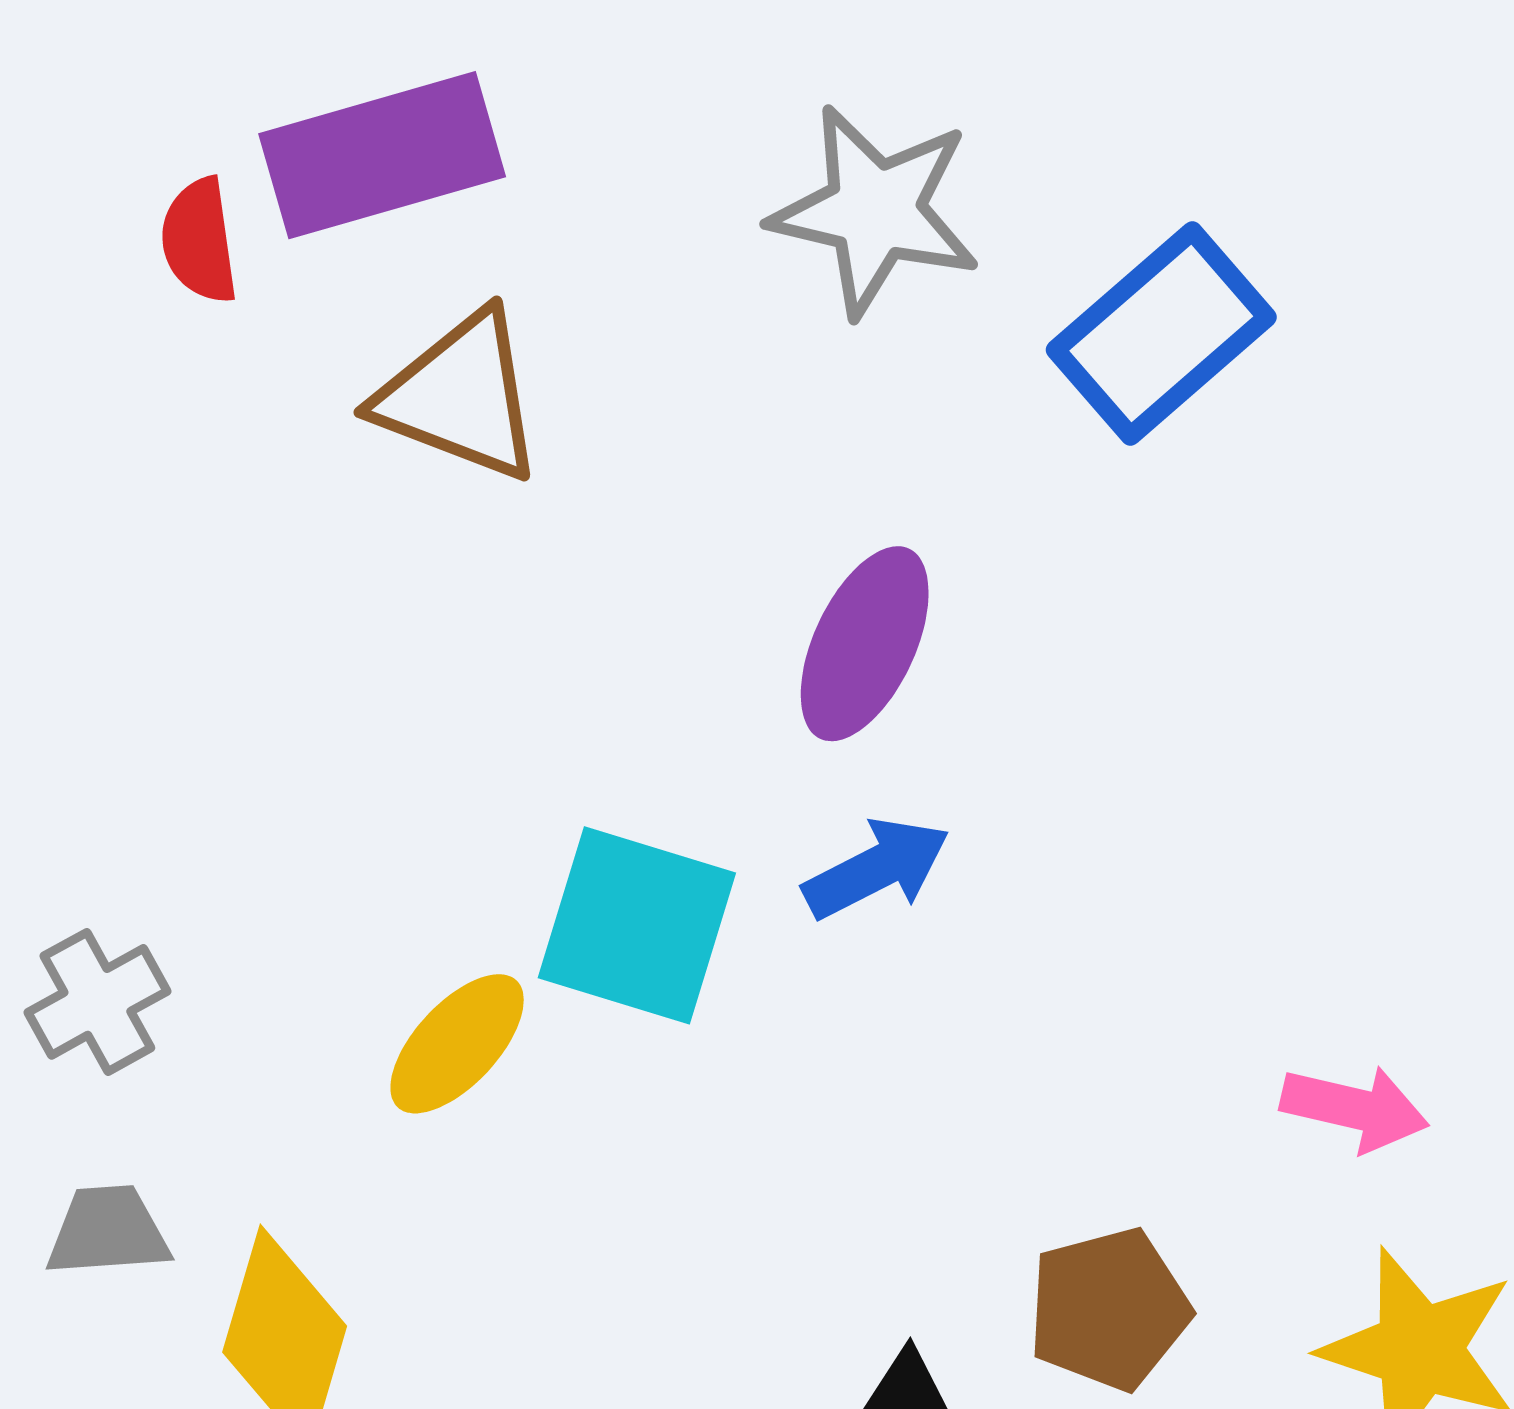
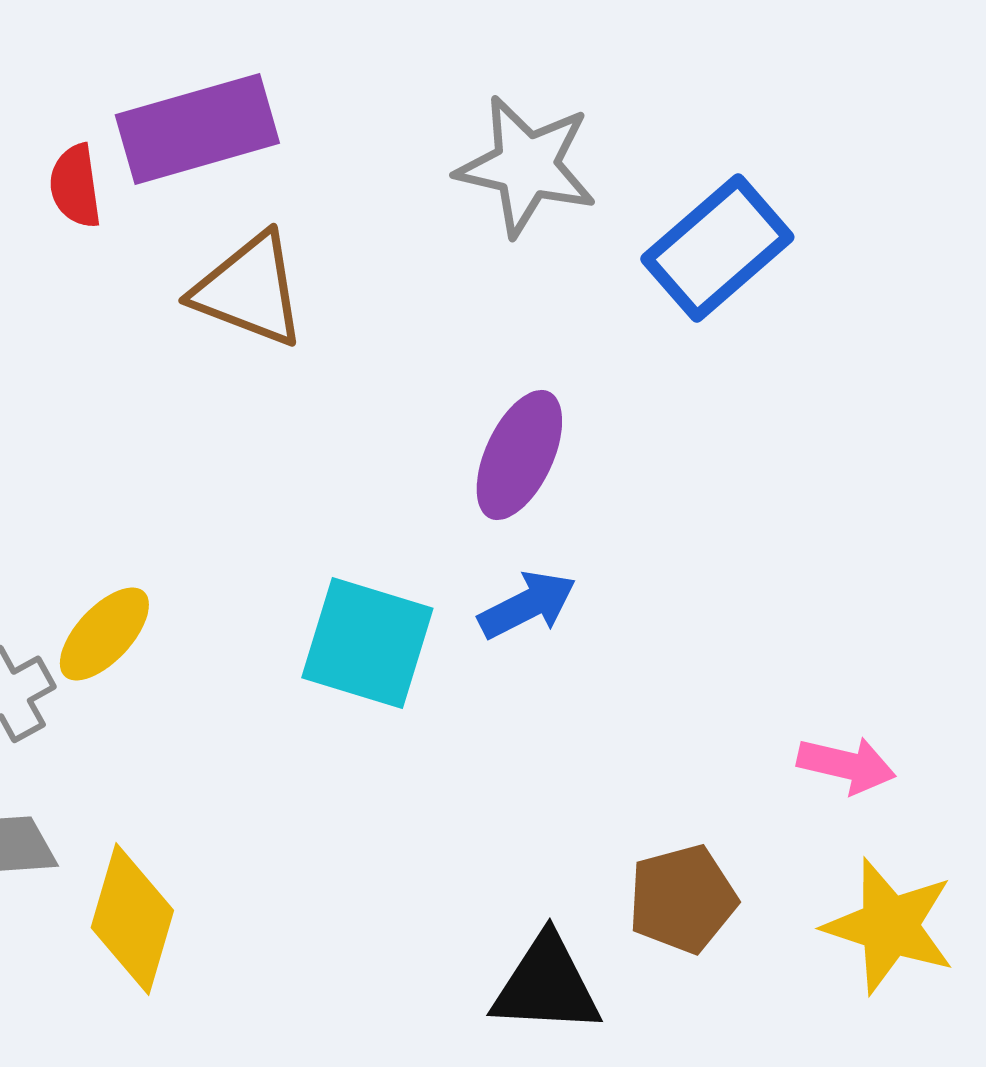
yellow ellipse: (457, 1044) -> (104, 634), moved

